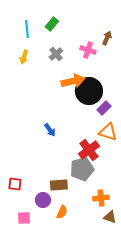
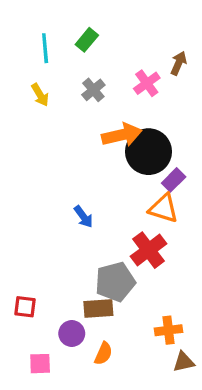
pink cross: (88, 50) -> (147, 83), turned 35
yellow arrow: (24, 57) -> (40, 95), turned -48
orange triangle: (108, 132) -> (164, 208), moved
gray pentagon: (82, 169) -> (115, 282), moved
brown triangle: (110, 217) -> (184, 362), turned -32

